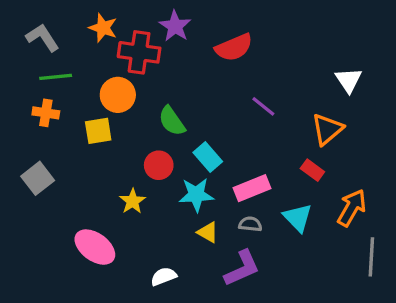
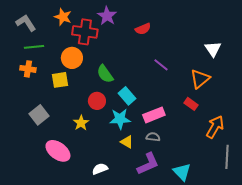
red semicircle: (234, 47) -> (143, 29), size x0.7
gray square: (38, 178) -> (39, 115), moved
cyan triangle: (298, 218) -> (182, 172), moved

